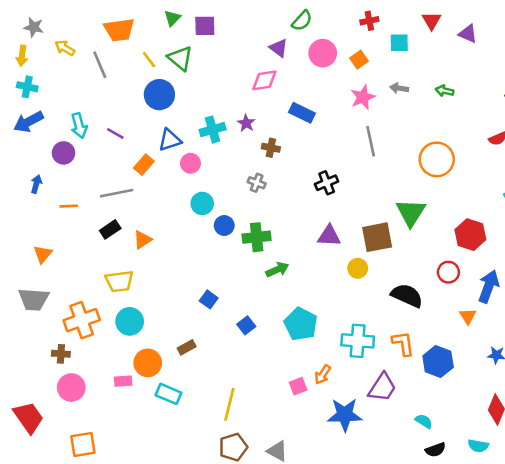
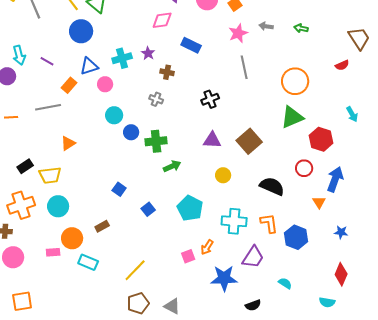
green triangle: (411, 213) -> (292, 117), moved, turned 35
black rectangle: (110, 229) -> (25, 166), moved
brown square: (377, 237) -> (249, 141), turned -30
yellow circle: (358, 268) -> (223, 175), moved
yellow line: (229, 404) -> (135, 270), turned 30
black semicircle: (435, 450) -> (253, 305), moved

